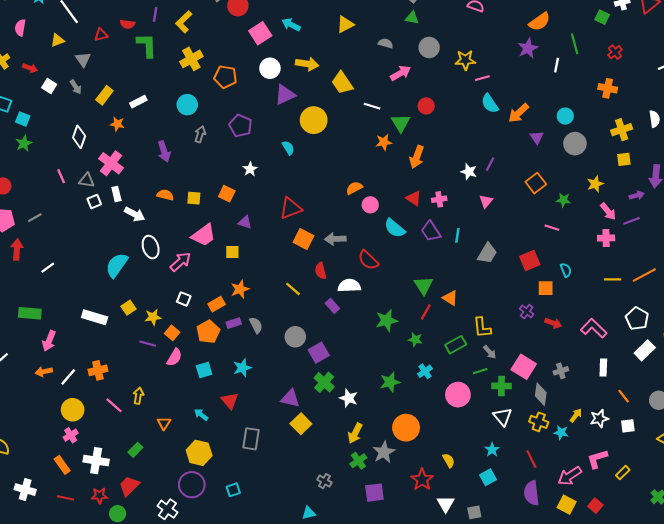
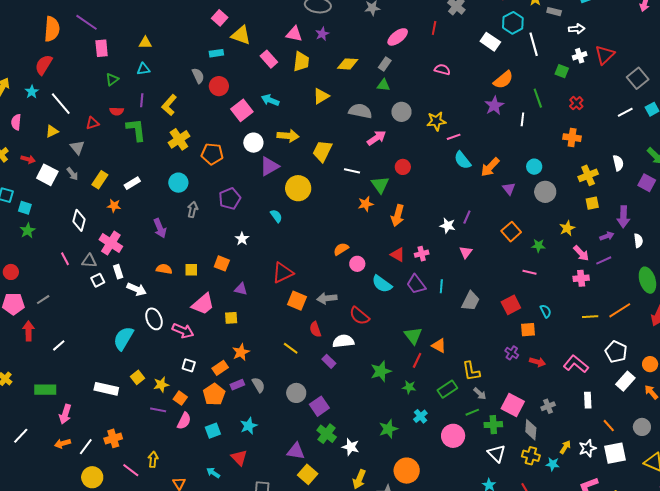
gray semicircle: (386, 43) -> (360, 111), size x1.6
yellow trapezoid: (342, 83) -> (322, 151), turned 65
white square: (49, 86) -> (47, 175), size x1.5
purple pentagon: (240, 126) -> (230, 199), turned 30
pink arrow: (180, 262) -> (183, 331), turned 70
white square: (628, 426) -> (615, 453), size x1.6

